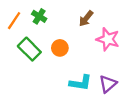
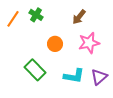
pink star: (108, 39) -> (89, 43), moved, turned -30
green rectangle: (29, 49) -> (35, 70), moved

